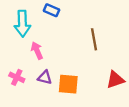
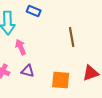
orange square: (68, 84) -> (61, 80), moved

